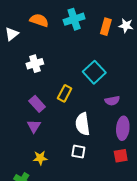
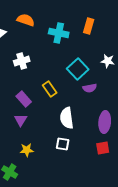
cyan cross: (74, 19) -> (59, 33), moved, turned 30
white star: (126, 26) -> (108, 61), moved
yellow rectangle: (65, 93) -> (50, 89), turned -63
purple semicircle: (112, 101) -> (90, 88), moved

